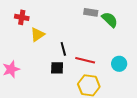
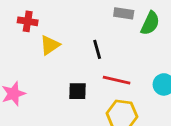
green semicircle: (110, 20) -> (150, 23), turned 72
black line: (63, 49) -> (97, 49), moved

